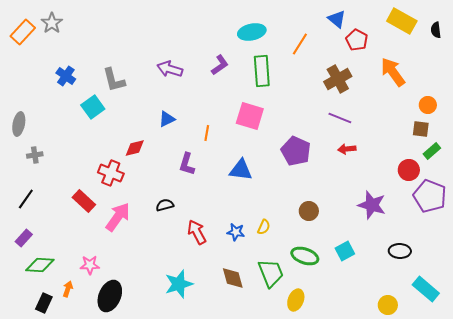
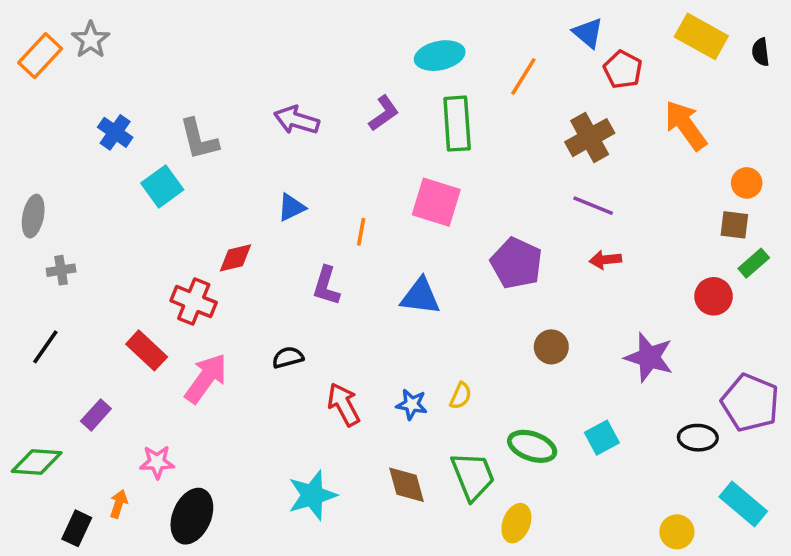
purple pentagon: (430, 196) -> (750, 403), moved
brown circle: (309, 211) -> (551, 347), moved
purple rectangle: (24, 238) -> (96, 415), moved
green diamond: (40, 265) -> (37, 462), moved

